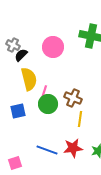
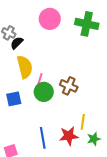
pink circle: (53, 47) -> (50, 19), moved
yellow line: (80, 119) -> (83, 122), moved
blue line: (47, 150) -> (43, 138), turned 60

